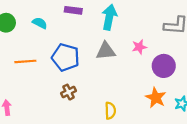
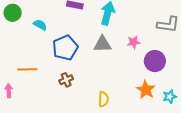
cyan semicircle: (40, 23) -> (40, 25), moved
blue pentagon: (66, 57) -> (65, 48), turned 30
orange line: (25, 61) -> (27, 69), moved

